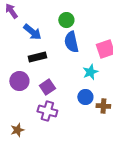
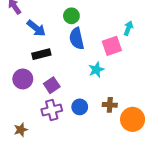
blue circle: (85, 97) -> (80, 107), moved
purple cross: (47, 111) -> (52, 110), turned -30

